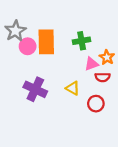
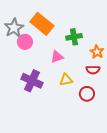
orange rectangle: (46, 42) -> (42, 24), moved, turned -50
pink triangle: (91, 64) -> (57, 57), moved
yellow triangle: (73, 88) -> (66, 80), turned -40

